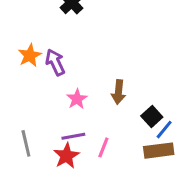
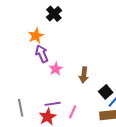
orange star: (30, 55) -> (36, 36), moved
pink star: (77, 99) -> (56, 69), moved

